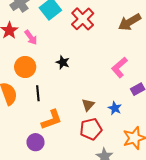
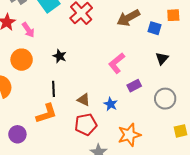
black line: (38, 93) -> (54, 89), moved
brown triangle: (88, 105) -> (84, 100), turned -48
purple circle: (36, 142) -> (17, 134), moved

